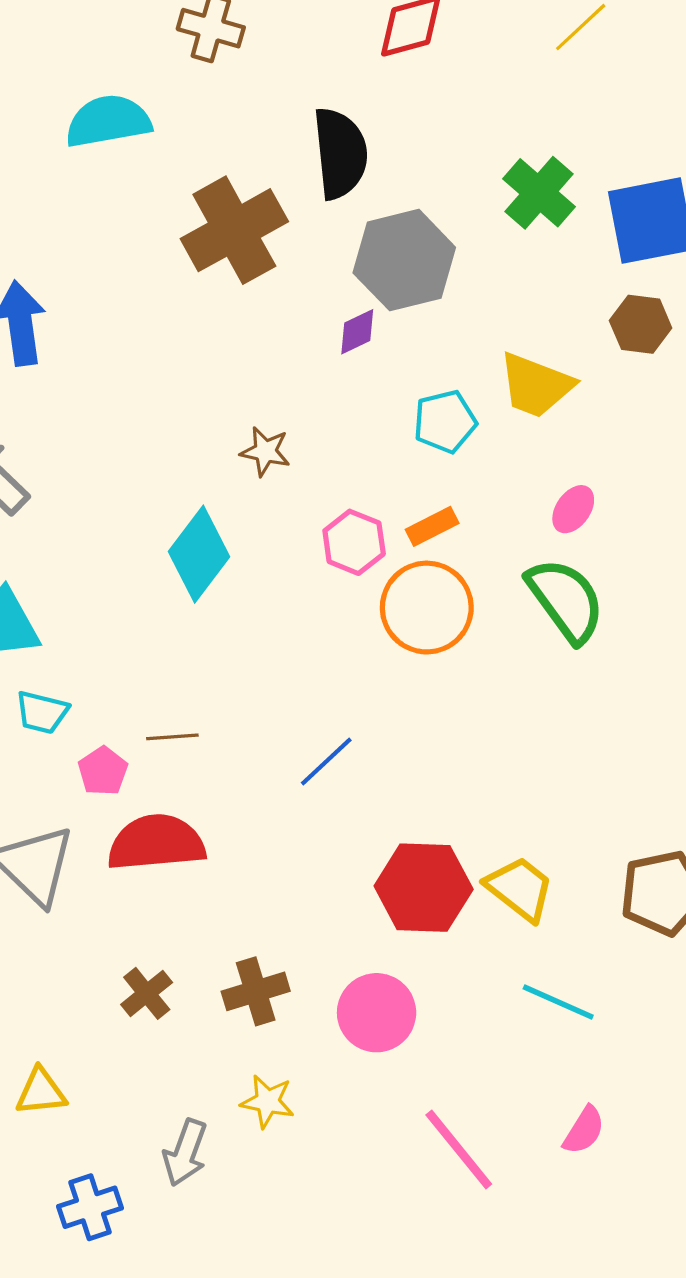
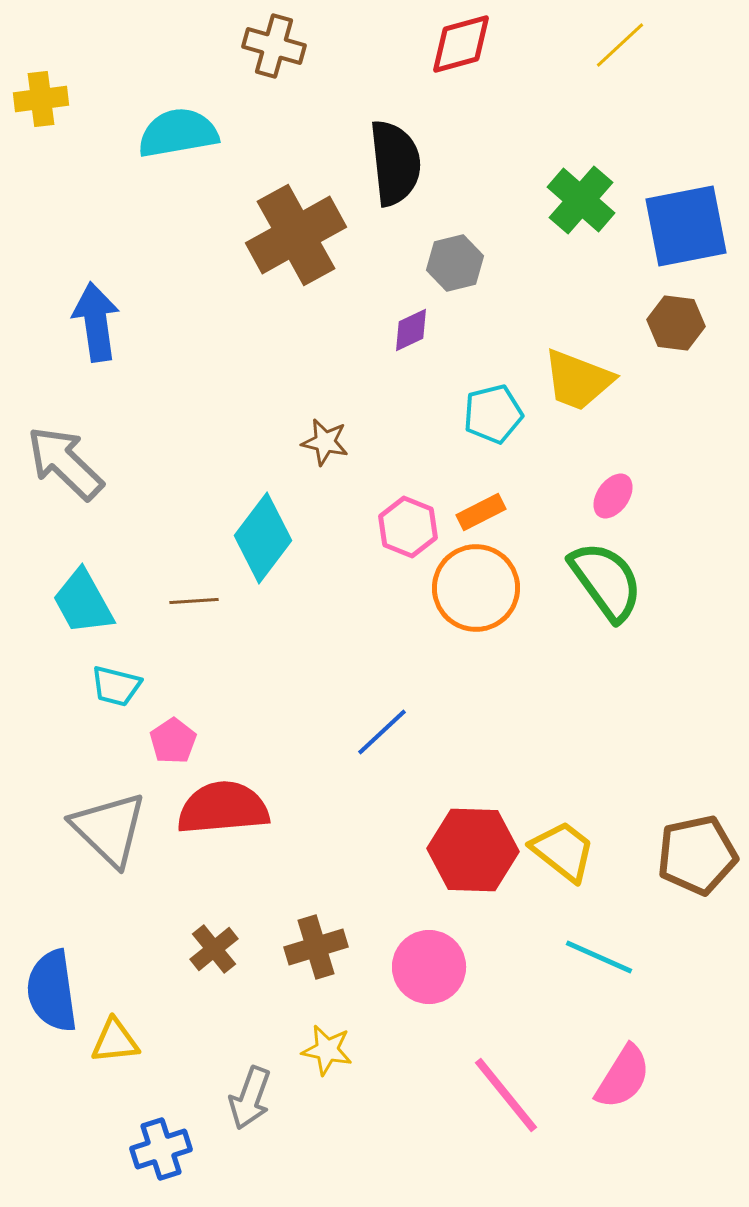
gray hexagon: (404, 260) -> (455, 263), size x0.6
brown line: (172, 737) -> (194, 601), moved
pink semicircle: (584, 1130) -> (623, 1077), size x1.4

